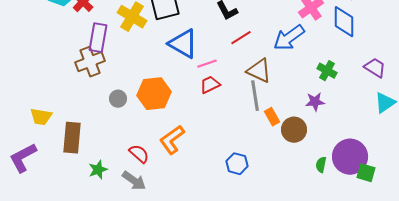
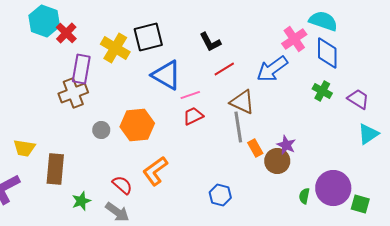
green cross: (327, 71) -> (322, 91), moved
purple star: (315, 102) -> (286, 145), moved, turned 30
green square: (366, 173) -> (360, 204), moved

